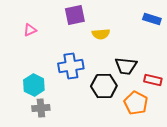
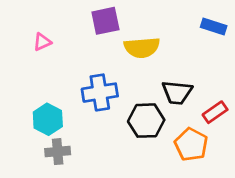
yellow semicircle: (101, 34) -> (142, 48), size x1.4
red rectangle: (153, 80) -> (215, 112), turned -48

